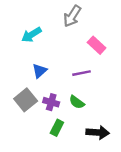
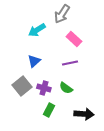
cyan arrow: (31, 35) -> (37, 30), moved
pink rectangle: (97, 45) -> (74, 39), moved

